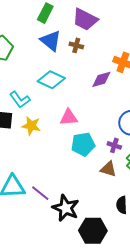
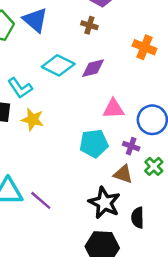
blue triangle: (51, 41) -> (35, 20), moved
purple diamond: (101, 79) -> (93, 68), moved
pink triangle: (69, 117) -> (113, 109), moved
black star: (66, 208) -> (104, 203), moved

